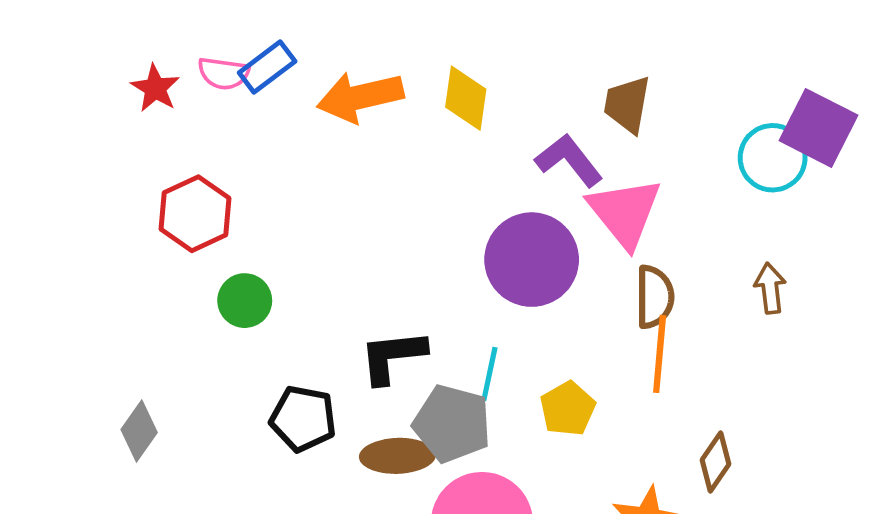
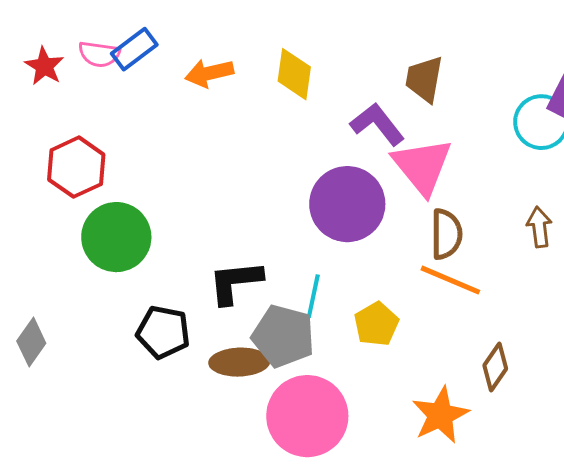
orange arrow: (360, 97) -> (209, 73), size x0.7
green circle: (245, 301) -> (116, 237), size x1.6
orange line: (660, 354) -> (450, 280), turned -72

